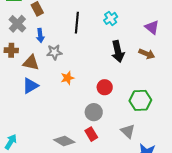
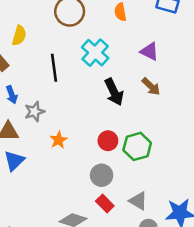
cyan cross: (111, 18) -> (95, 53), size x1.5
brown arrow: (147, 54) -> (151, 86), turned 35
green hexagon: (140, 100) -> (137, 146), moved
gray triangle: (128, 131) -> (138, 201), moved

